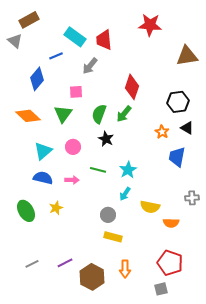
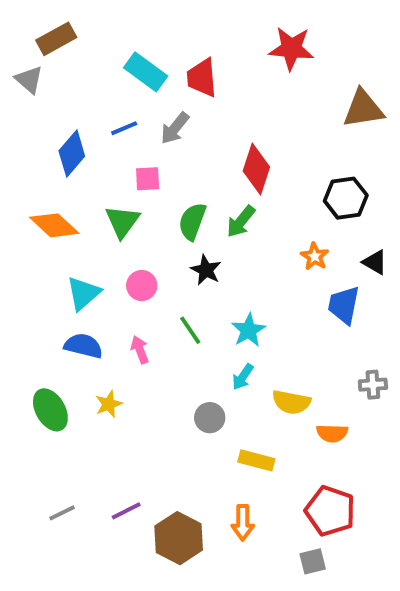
blue line: (56, 56) -> (124, 128), moved
black triangle: (187, 128) -> (375, 262), moved
green line: (98, 170) -> (190, 330), turned 42
pink arrow: (72, 180) -> (140, 350), turned -112
yellow rectangle: (113, 237) -> (256, 460), moved

